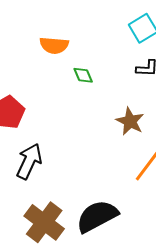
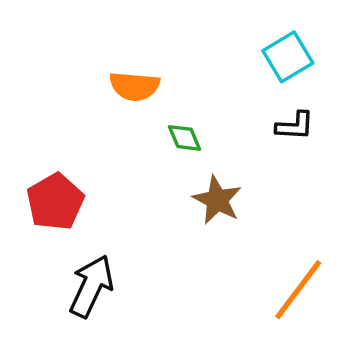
brown star: (130, 121) -> (217, 200), moved

